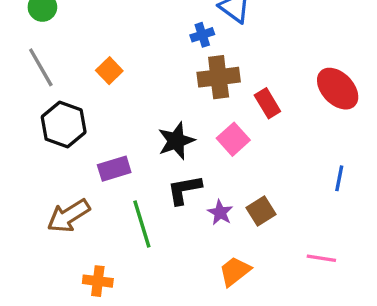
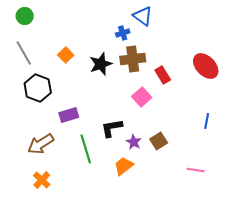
black star: (176, 141) -> (101, 64), moved
orange trapezoid: (235, 271) -> (124, 166), moved
orange cross: (98, 281) -> (42, 180), moved, turned 36

